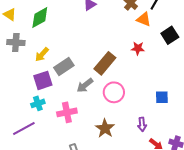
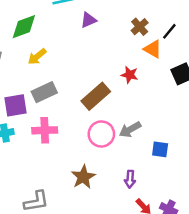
red star: (138, 48) -> (130, 75), moved
yellow arrow: (42, 54) -> (37, 57), moved
gray arrow: (85, 85) -> (130, 130), moved
pink cross: (67, 112) -> (45, 130), moved

